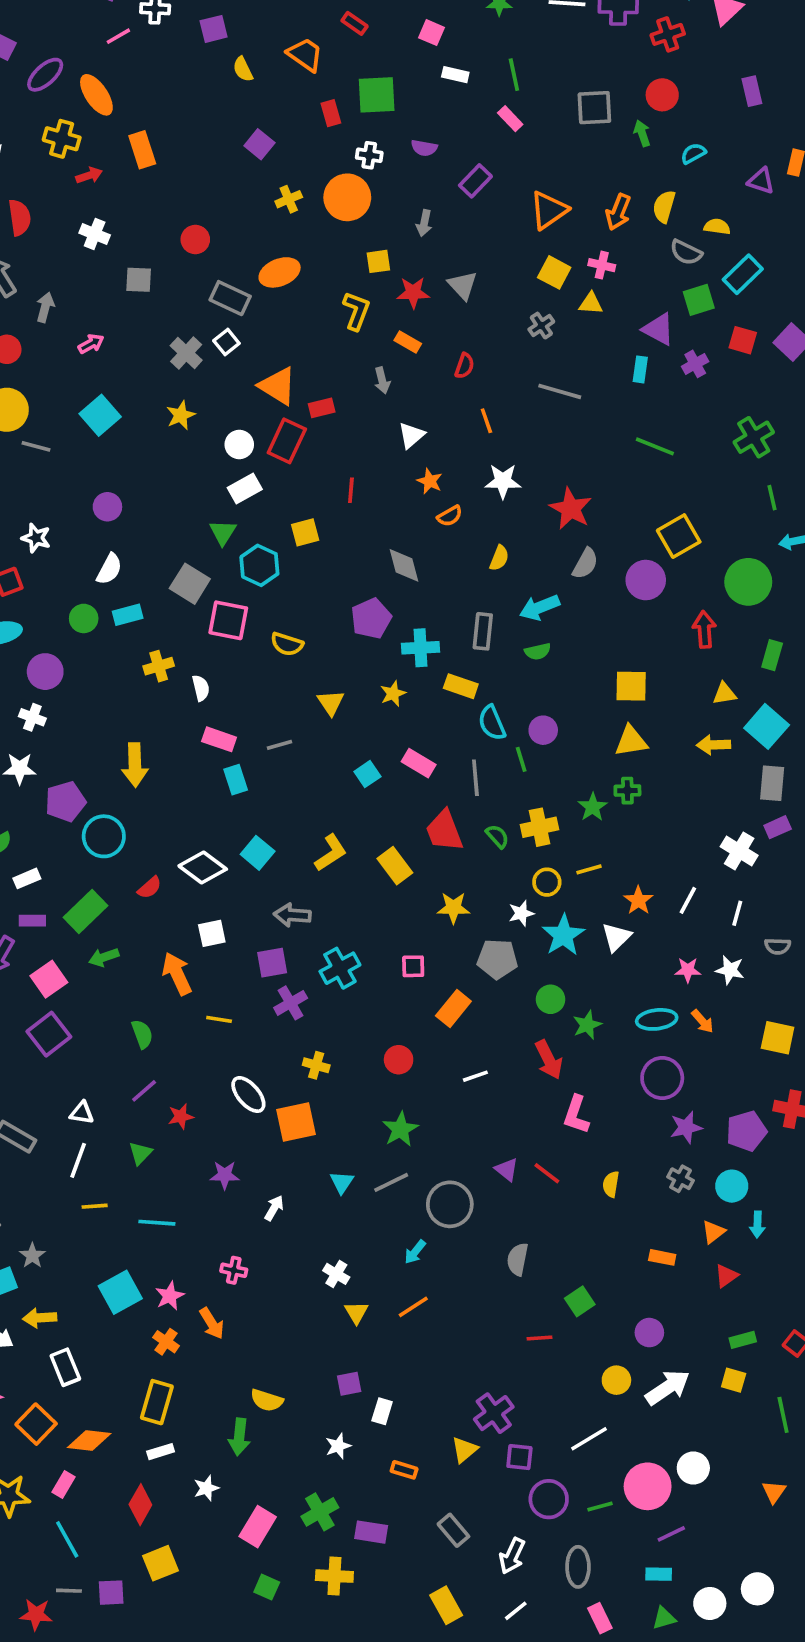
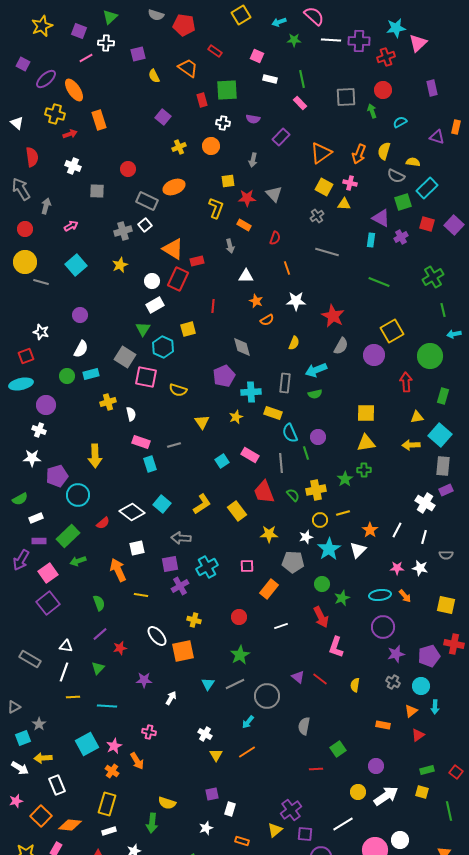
orange circle: (347, 197) -> (211, 146), size x0.7
gray cross: (186, 353) -> (123, 231), turned 30
white triangle: (411, 435) -> (246, 276), turned 42

